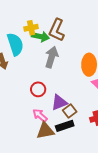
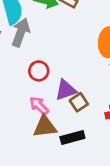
gray arrow: (52, 57) -> (21, 32), moved
black rectangle: (65, 126) -> (72, 138), moved

